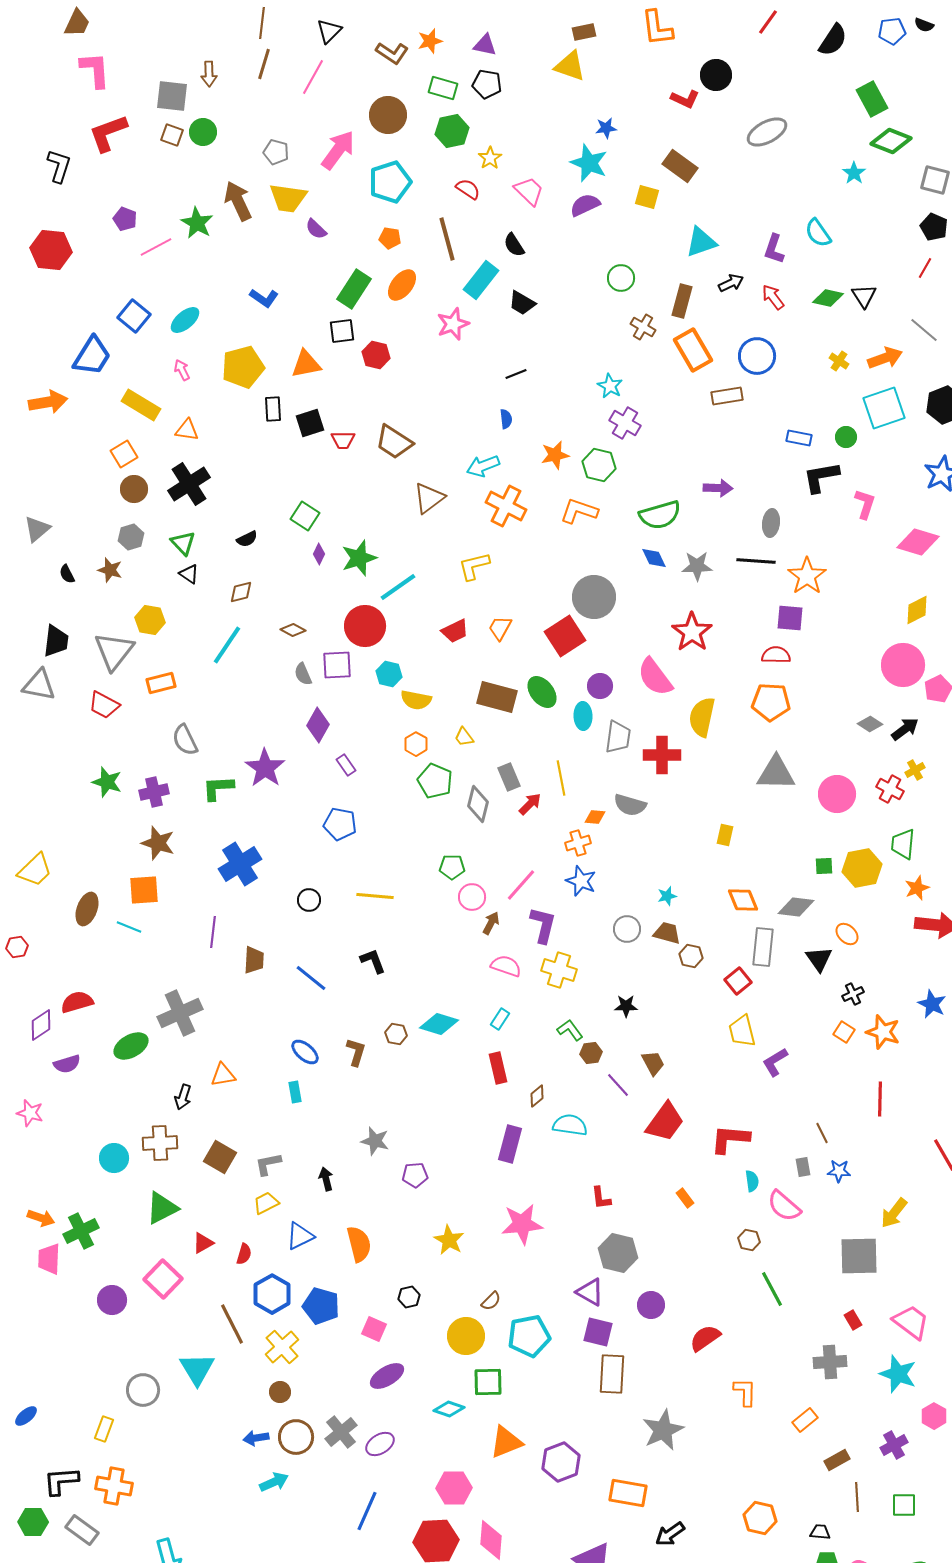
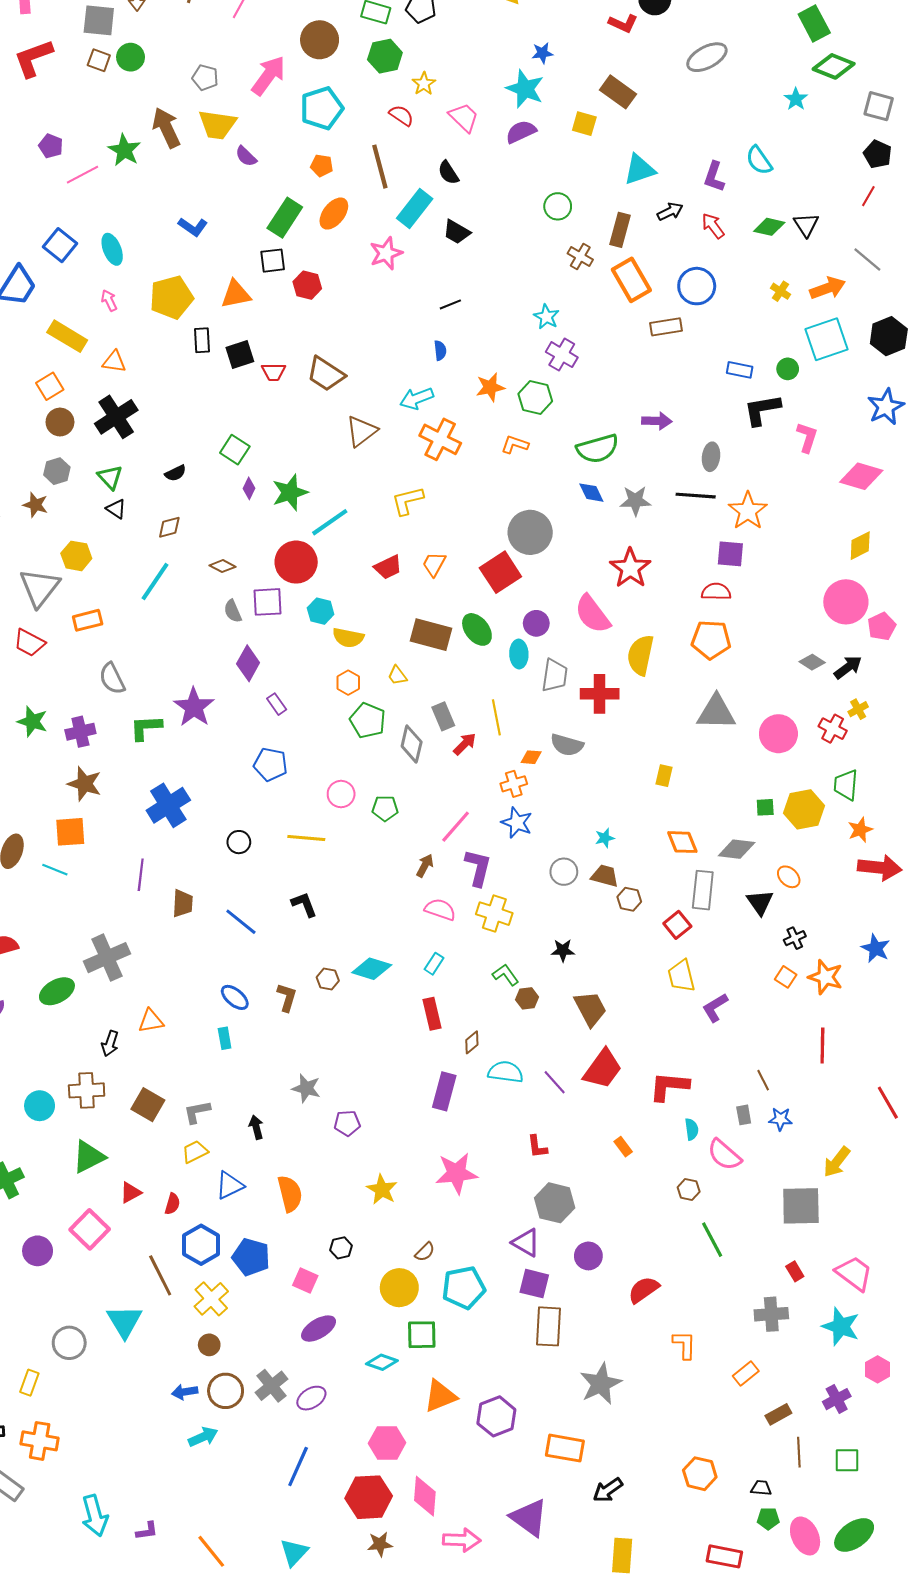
cyan ellipse: (185, 320) -> (112, 249), turned -72
orange L-shape: (579, 511) -> (515, 444), size x0.7
pink circle: (472, 897) -> (341, 794), moved
brown trapezoid: (653, 1063) -> (590, 1009), size x1.4
purple line: (618, 1085) -> (555, 1082), moved

